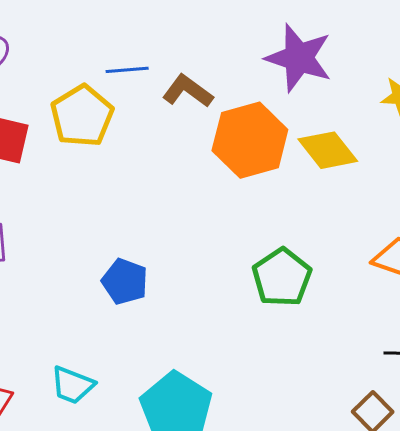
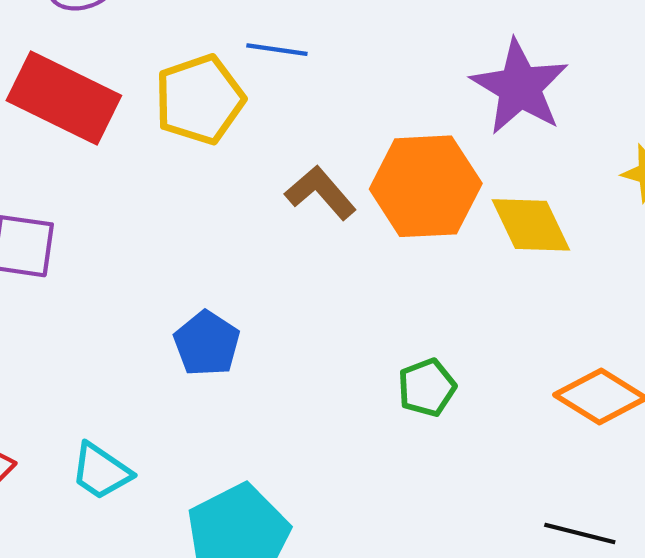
brown L-shape: (188, 91) -> (321, 193), moved
green pentagon: (282, 277) -> (427, 387), size x0.7

